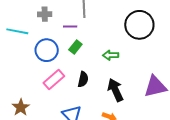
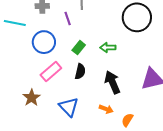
purple line: (70, 26) -> (68, 19), turned 72
green rectangle: (75, 47) -> (79, 48), moved
brown star: (21, 107) -> (32, 98), moved

